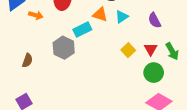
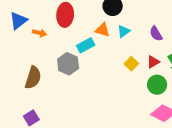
red triangle: (151, 49) -> (153, 62), turned 32
brown semicircle: (27, 60) -> (33, 78), size x1.6

